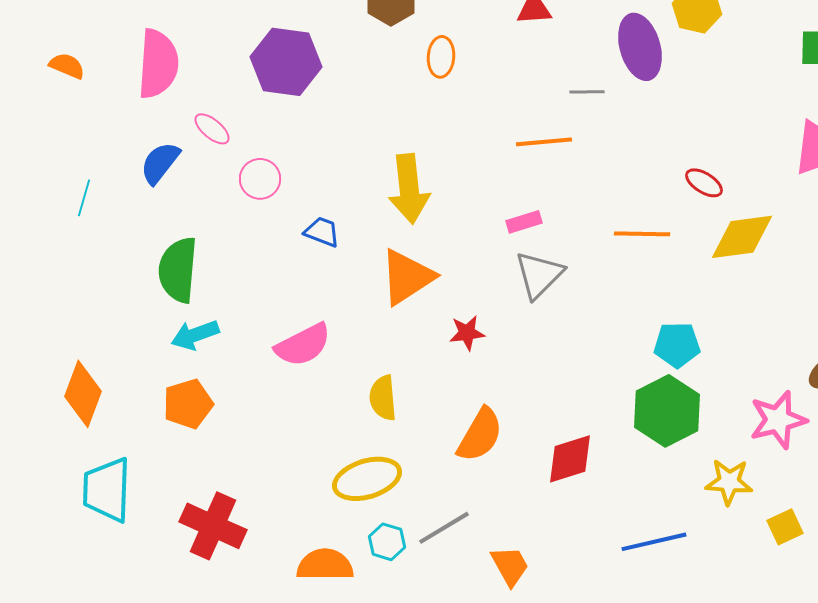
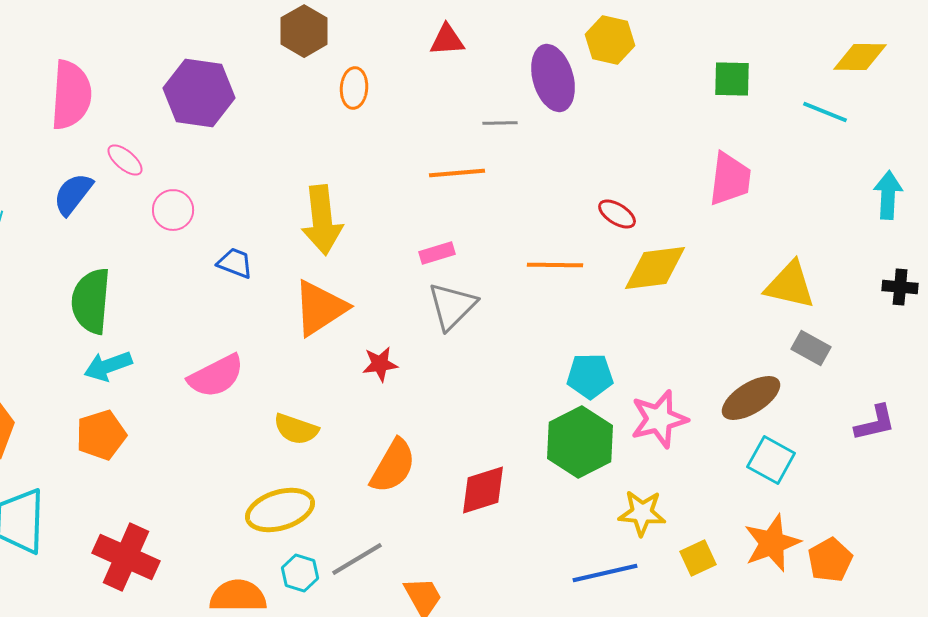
yellow semicircle: (383, 398) -> (296, 429), turned -66
pink star: (778, 420) -> (659, 419), moved
blue line: (654, 542) -> (605, 573), moved

